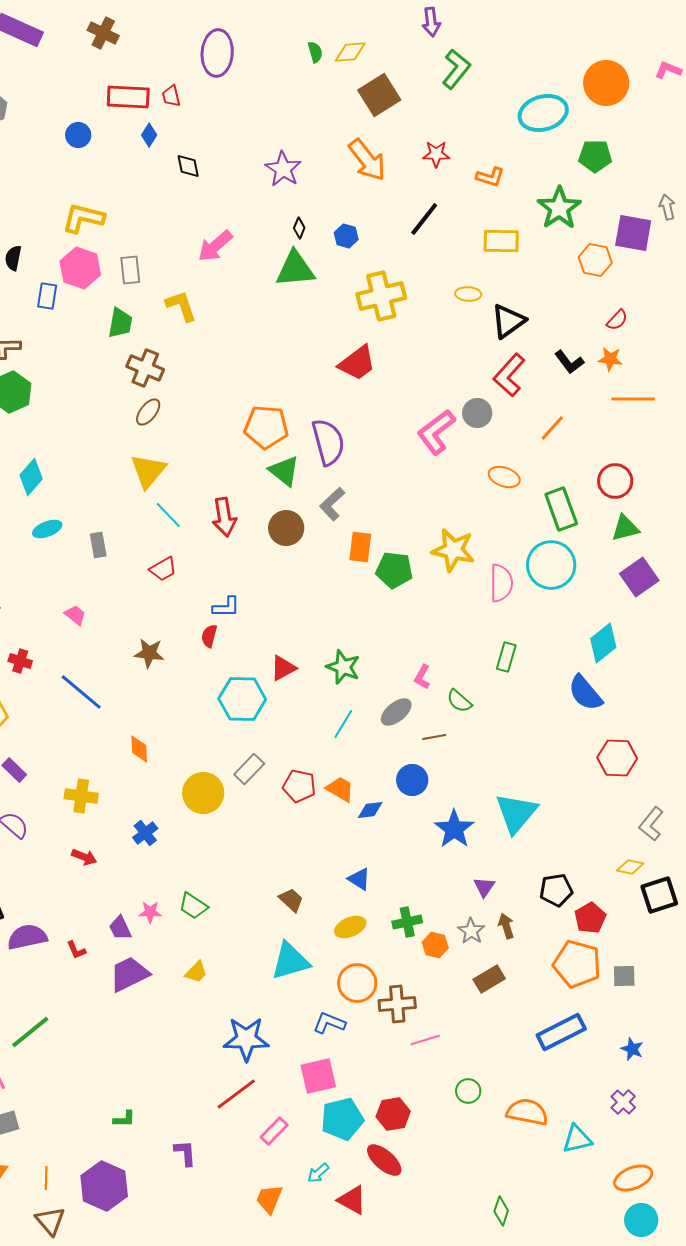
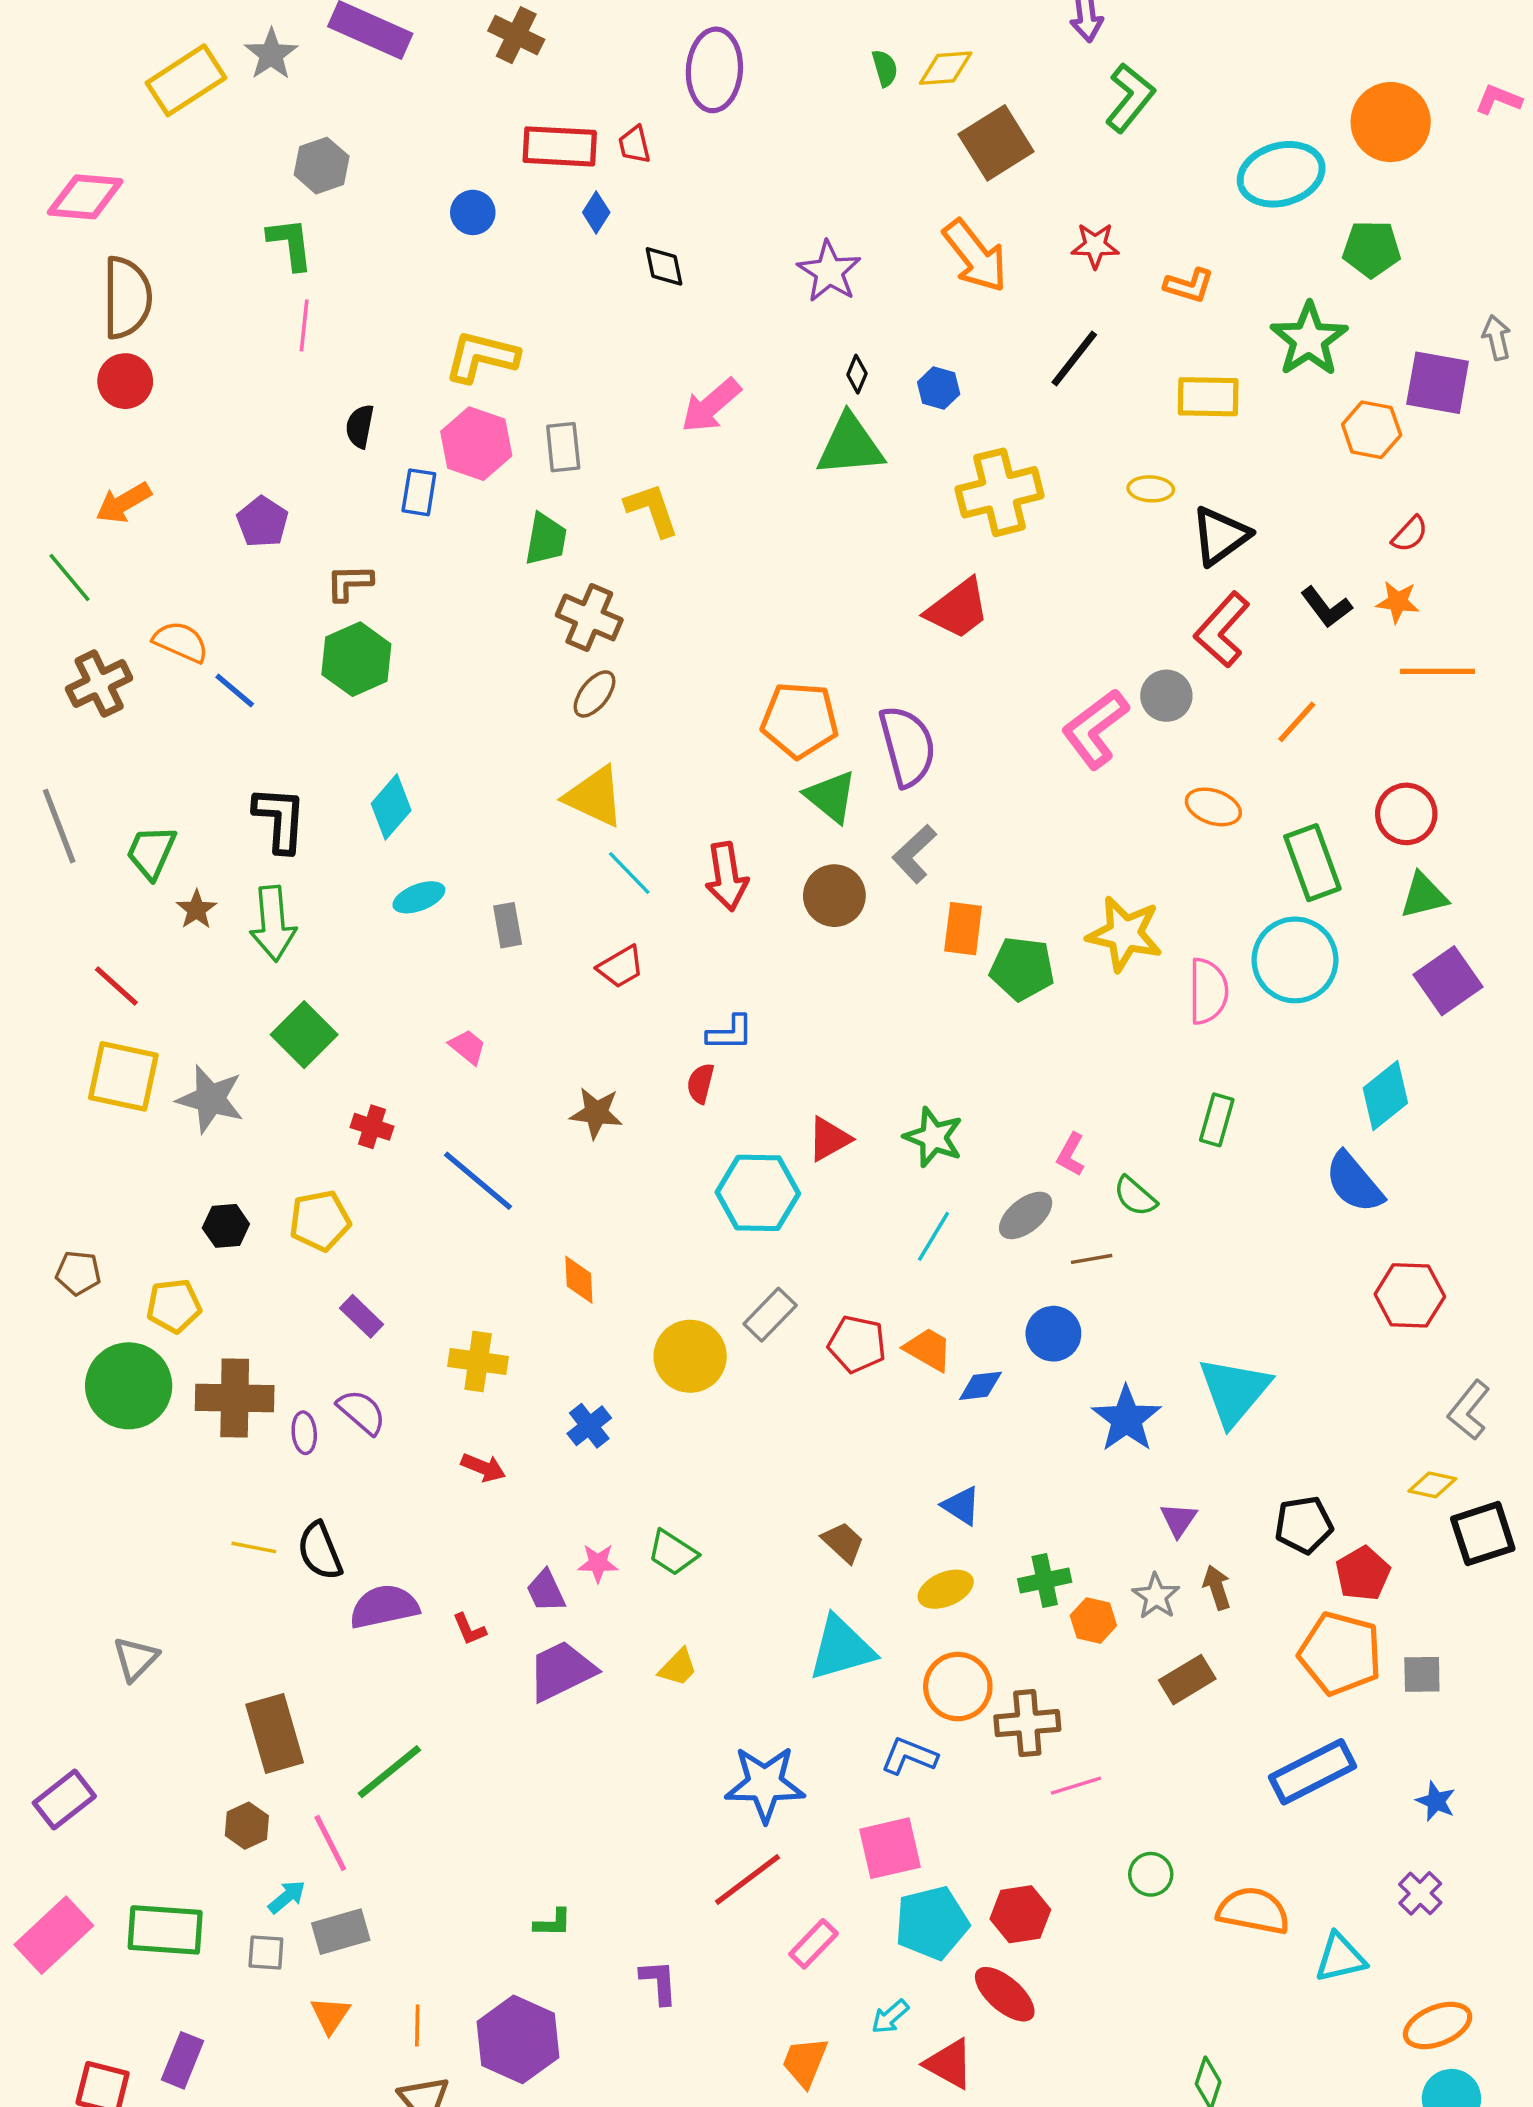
yellow triangle: (148, 471) -> (594, 797), turned -45

